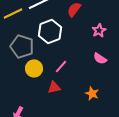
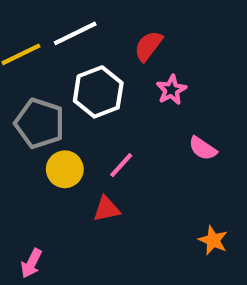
pink star: (99, 30) -> (171, 90), moved
orange star: (92, 93) -> (213, 240), moved

